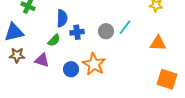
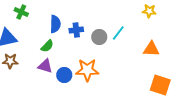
blue cross: (77, 32) -> (76, 30), moved
purple triangle: (42, 60) -> (45, 66), moved
orange star: (94, 64) -> (87, 70), turned -30

